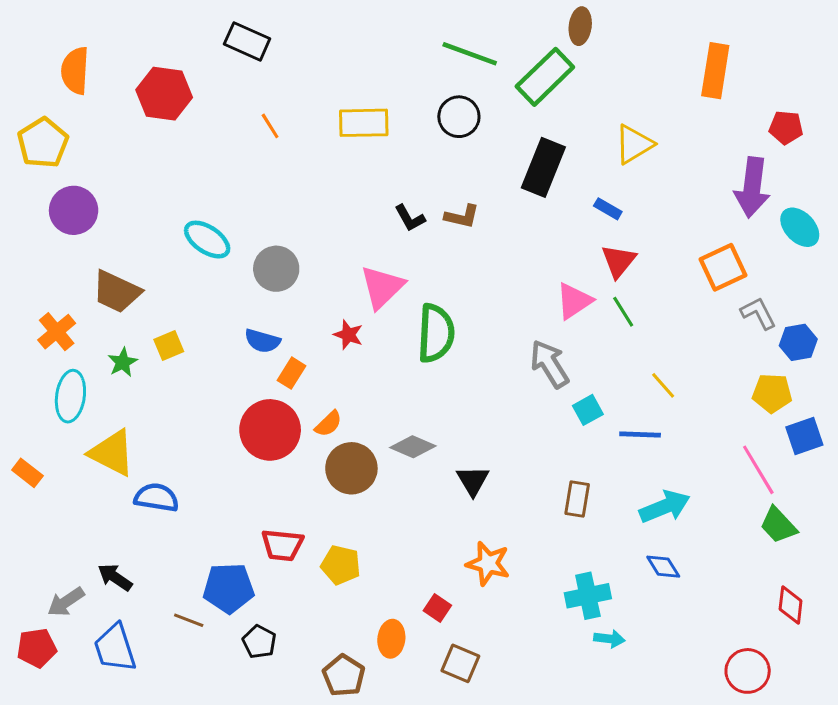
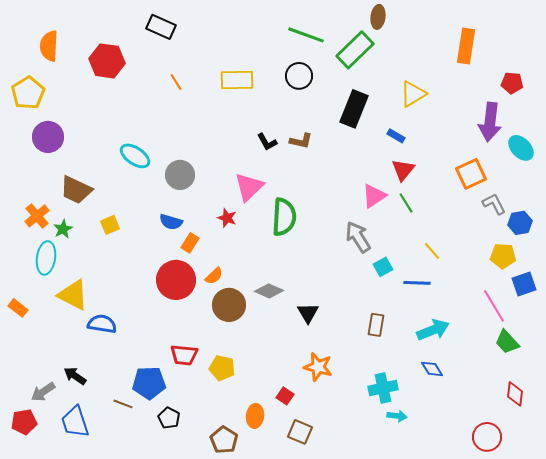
green star: (123, 362) -> (63, 229), moved

